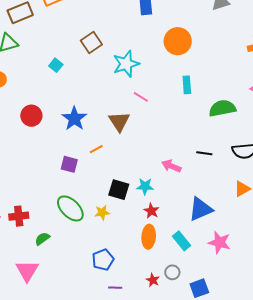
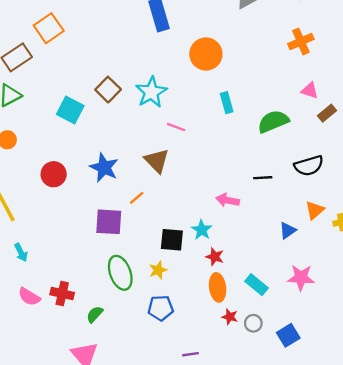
brown square: (91, 42) -> (108, 90), moved
cyan square: (56, 65) -> (70, 110), size x1.6
purple square: (69, 164) -> (109, 222), size x1.4
cyan star: (145, 186) -> (202, 230), turned -30
green ellipse: (70, 208) -> (120, 273), turned 36
blue triangle: (201, 209) -> (288, 230), moved, size x0.6
red cross: (19, 216) -> (62, 294), turned 30
blue pentagon: (103, 260) -> (161, 308), moved, turned 30
red star: (153, 280) -> (230, 317), moved

